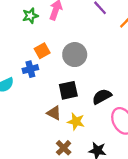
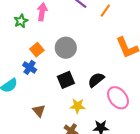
blue cross: (30, 69) -> (30, 67), turned -32
brown triangle: (54, 113) -> (39, 111), moved, turned 32

